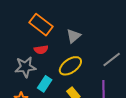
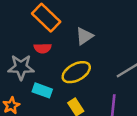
cyan rectangle: (45, 84) -> (42, 90), turned 70

